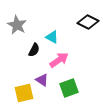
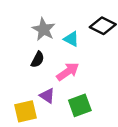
gray star: (17, 25) -> (44, 29), moved
cyan triangle: (52, 37) -> (71, 39), moved

